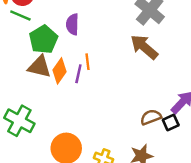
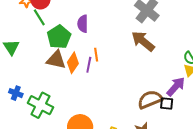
green line: (20, 15) -> (39, 17), turned 36
brown semicircle: (151, 117) -> (150, 100), size x1.4
black square: (171, 122) -> (167, 104), turned 32

